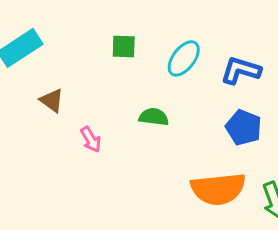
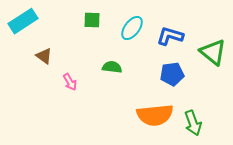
blue pentagon: (244, 127) -> (172, 74), turned -30

